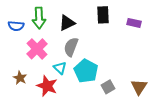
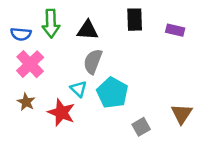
black triangle: (67, 23) -> (88, 30), turned 30
pink cross: (37, 49) -> (30, 64), moved
gray square: (108, 87) -> (141, 127), moved

